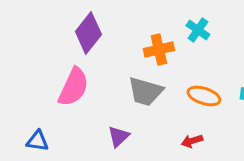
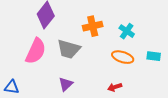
cyan cross: (198, 30) -> (127, 31), moved
gray trapezoid: (145, 91) -> (69, 49), moved

